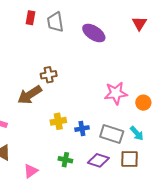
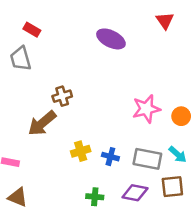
red rectangle: (31, 18) -> (32, 30), turned -64
gray trapezoid: (55, 22) -> (20, 59), moved
blue cross: (82, 129) -> (110, 157), turned 32

